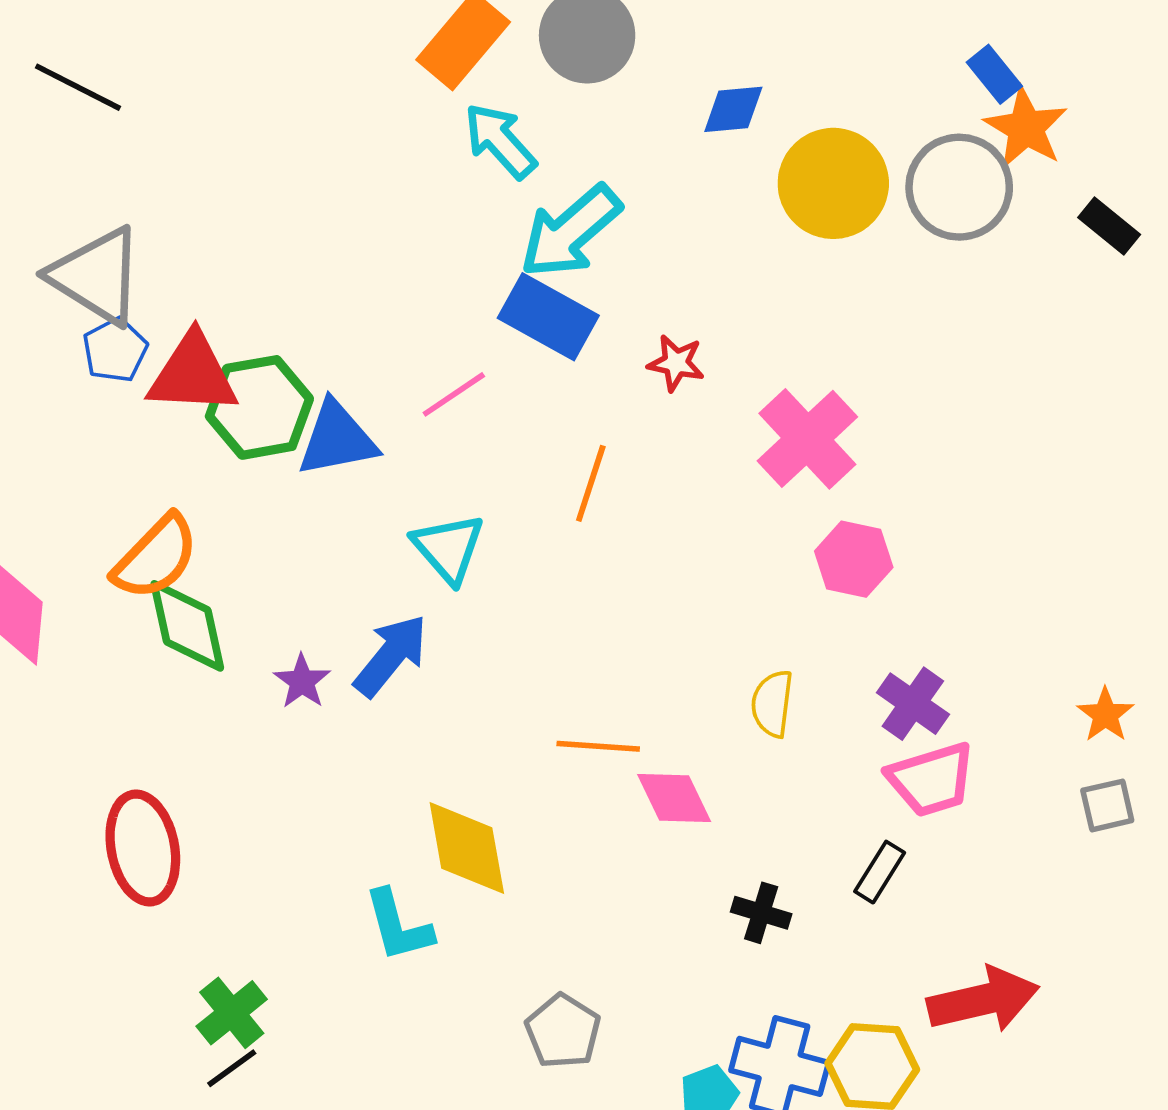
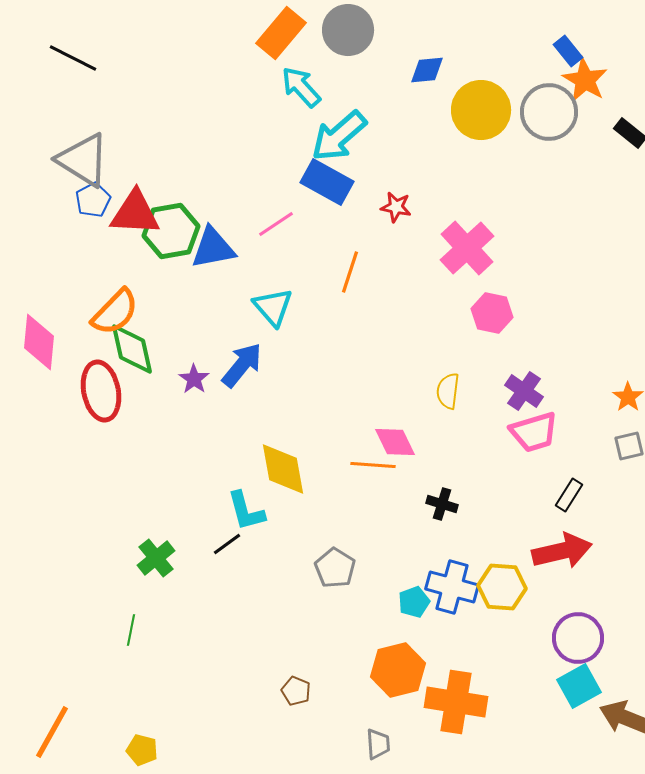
orange line: (598, 746) -> (373, 465), moved
red ellipse: (143, 848) -> (101, 391), moved
black rectangle: (880, 872) -> (569, 495), moved
black line: (232, 1068) -> (227, 544), moved

